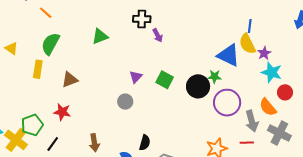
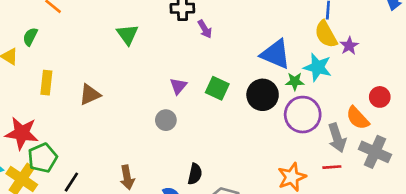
green triangle: (100, 36) -> (127, 34), turned -42
green semicircle: (50, 44) -> (30, 37), moved, size x0.6
blue triangle: (229, 55) -> (276, 54), moved
cyan star: (272, 72) -> (318, 67), moved
green star: (215, 77) -> (295, 81), moved
red star: (62, 112) -> (22, 133), moved, size x1.4

